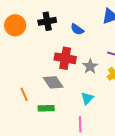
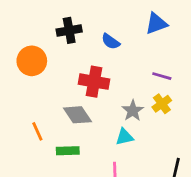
orange circle: (15, 25) -> (32, 61), moved
gray star: (90, 66) -> (133, 111), moved
cyan triangle: (87, 98) -> (124, 137), turned 32

